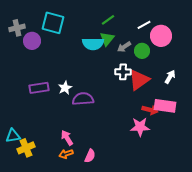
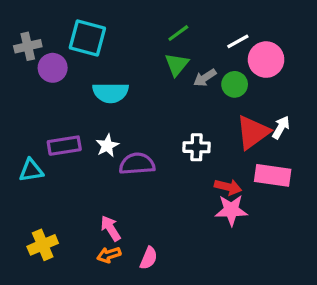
cyan semicircle: (93, 44) -> (111, 93), moved
white cross: (123, 72) -> (197, 147), moved
red triangle: (139, 80) -> (253, 132), moved
red arrow: (150, 110) -> (228, 187), moved
cyan triangle: (13, 136) -> (31, 170), moved

